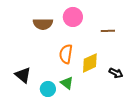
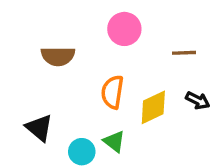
brown semicircle: (43, 24) -> (58, 56), moved
black arrow: (116, 73) -> (198, 101), moved

